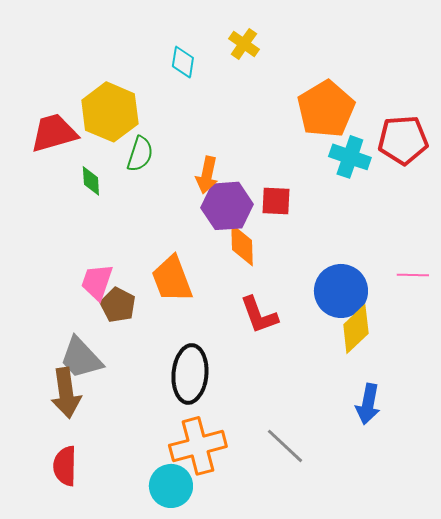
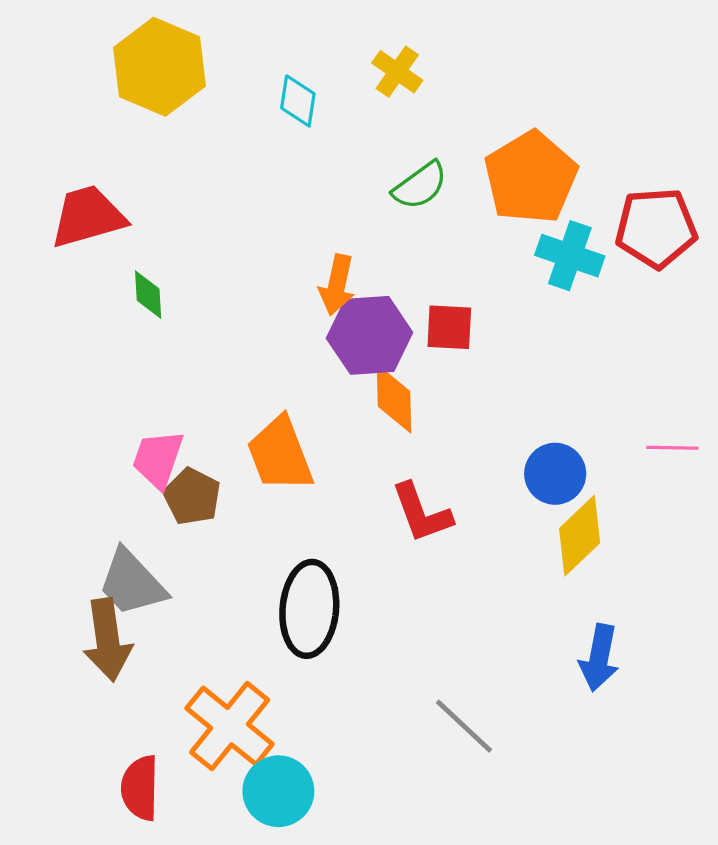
yellow hexagon: (110, 112) -> (160, 67), moved
green semicircle: (140, 154) -> (420, 186), moved, turned 36
blue circle: (341, 291) -> (555, 474), size x0.7
orange cross: (198, 446) -> (230, 726), moved, turned -36
red semicircle: (65, 466) -> (140, 788), moved

